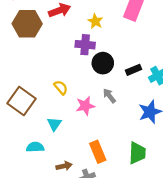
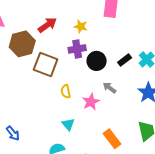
yellow semicircle: (61, 88) -> (66, 91), turned -136
brown square: (21, 101) -> (46, 64), moved

